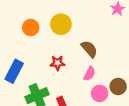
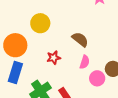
yellow circle: (61, 24) -> (40, 23), moved
orange circle: (31, 28) -> (15, 45), moved, size x1.5

